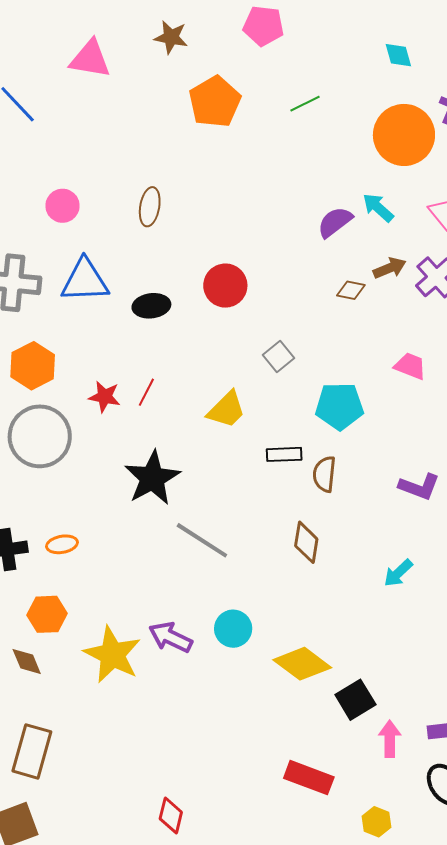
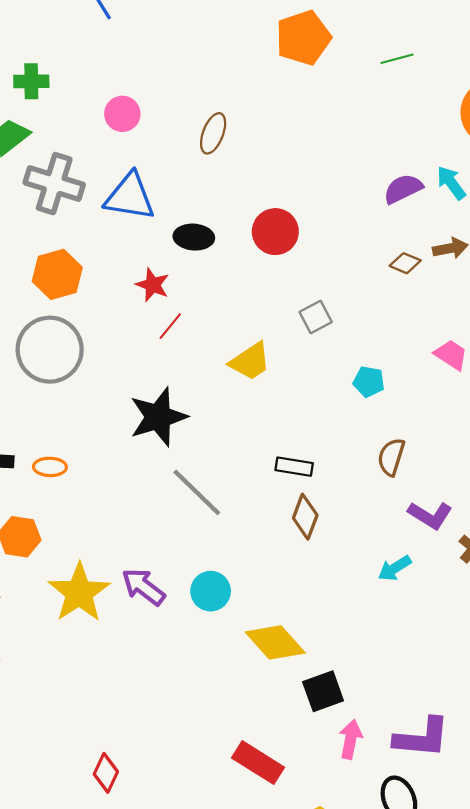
red star: (105, 397) -> (153, 285), moved
cyan pentagon: (339, 406) -> (369, 382), size x0.6
black rectangle: (284, 454) -> (294, 467), moved
brown semicircle: (324, 474) -> (391, 457), moved
purple L-shape: (419, 487) -> (430, 515), moved

